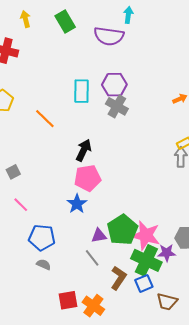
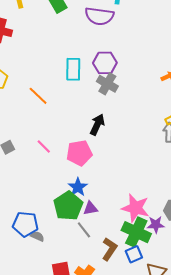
black arrow: (84, 150) -> (97, 125), moved
blue star: (77, 204) -> (78, 187), moved
pink line: (21, 205) -> (44, 147), moved
green pentagon: (122, 230) -> (68, 206), moved
blue pentagon: (42, 238) -> (25, 224), moved

